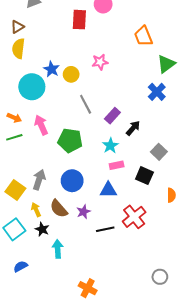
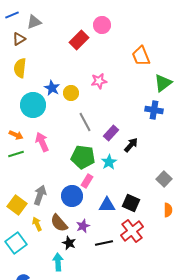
red rectangle: (79, 20) -> (79, 40), turned 42
brown triangle: (17, 27) -> (19, 39), moved
blue cross: (157, 92) -> (154, 110), turned -36
green pentagon: (70, 140) -> (83, 157), moved
gray square: (159, 152) -> (164, 179), moved
pink rectangle: (117, 165) -> (87, 181), moved, turned -48
black square: (144, 176) -> (131, 203), moved
black star: (42, 229) -> (69, 243), moved

